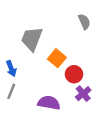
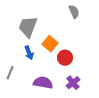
blue arrow: (11, 68) -> (29, 53), moved
purple cross: (83, 94) -> (73, 83), moved

